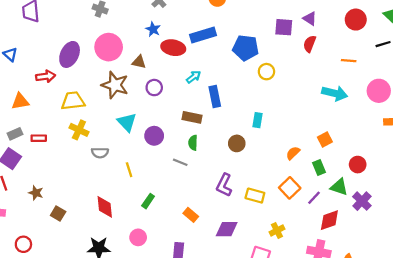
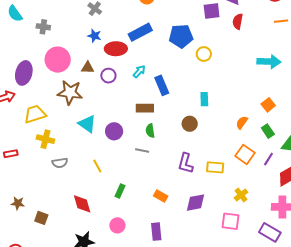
orange line: (349, 61) -> (281, 21), moved
purple circle: (154, 88) -> (108, 76), moved
gray semicircle: (100, 153) -> (60, 163), moved

